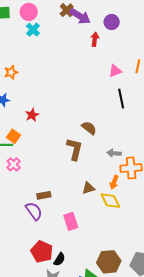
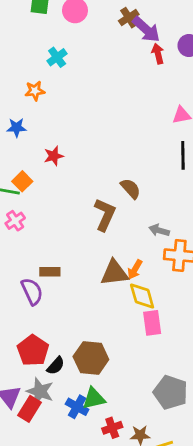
cyan cross: (33, 30) -> (57, 57), moved
red arrow: (95, 39) -> (158, 54), moved, turned -32
orange arrow: (114, 182) -> (135, 269), moved
brown triangle: (88, 188) -> (114, 273), size x1.5
pink rectangle: (71, 221) -> (152, 323), moved
brown hexagon: (109, 262) -> (91, 358), moved

